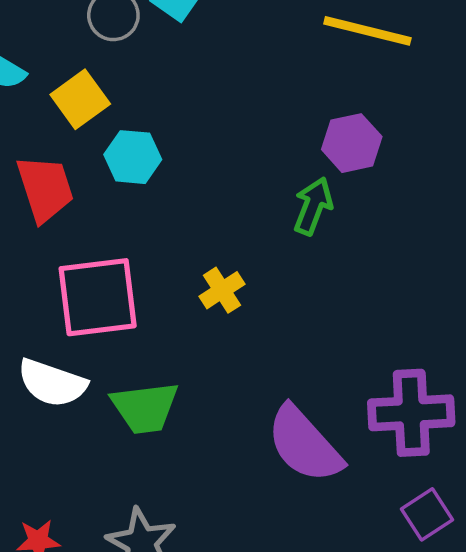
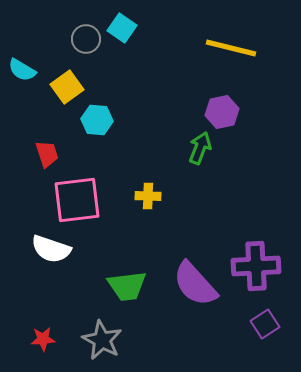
red trapezoid: (45, 189) -> (47, 154), moved, size x0.7
yellow cross: (222, 290) -> (148, 196), turned 35
green trapezoid: (145, 408) -> (127, 286), moved

